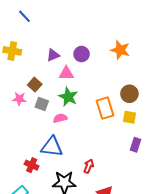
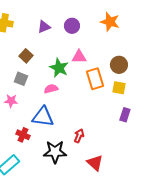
pink triangle: (66, 73) -> (79, 57), moved
pink star: (19, 99) -> (11, 101), moved
gray square: (42, 104) -> (21, 79), moved

